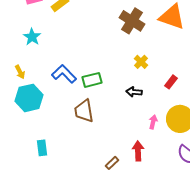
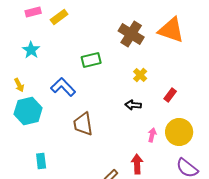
green rectangle: (92, 80) -> (91, 60), moved

